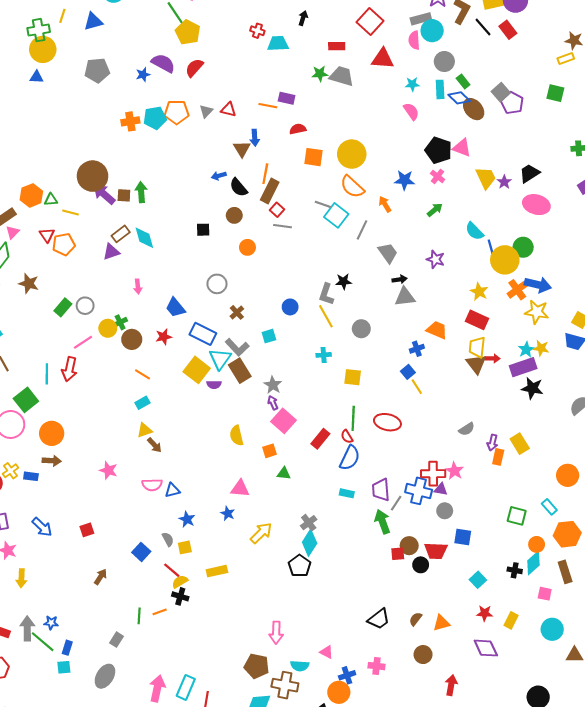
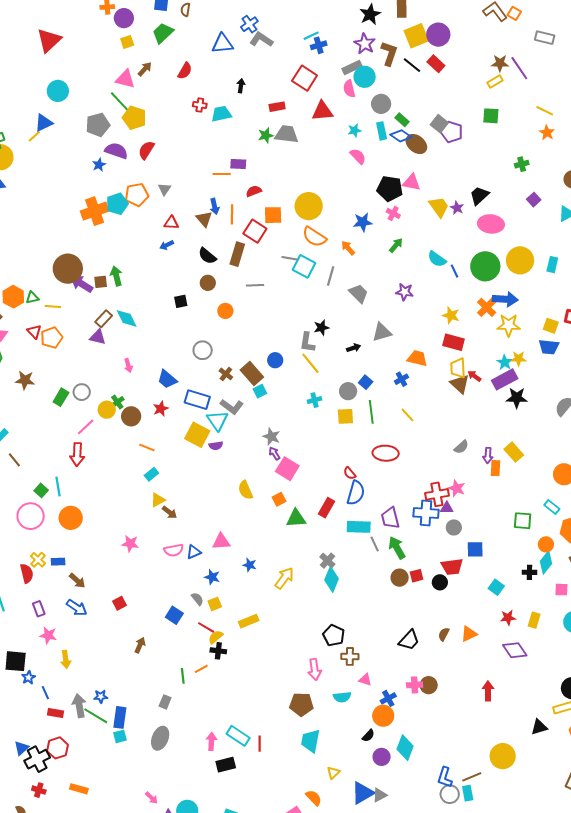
yellow line: (62, 16) -> (34, 136), moved, turned 40
gray pentagon: (97, 70) -> (98, 125), moved
red triangle: (228, 109) -> (171, 223), moved
orange cross: (130, 121) -> (95, 211), size x1.5
orange line: (265, 174) -> (232, 214), moved
blue arrow: (219, 176) -> (167, 245), moved
red square: (277, 210) -> (255, 231), moved, size x1.6
green circle: (523, 247) -> (485, 266), size x1.5
purple triangle: (111, 252) -> (98, 337), turned 42
yellow circle: (505, 260) -> (520, 260), moved
black arrow: (400, 279) -> (354, 348), moved
gray circle: (361, 329) -> (348, 391), moved
red arrow: (493, 358) -> (474, 376), turned -136
brown rectangle: (240, 371) -> (252, 374), moved
blue square: (408, 372) -> (366, 382), moved
cyan line: (47, 374) -> (58, 487), moved
green square: (26, 400) -> (41, 490), size x0.6
green line: (353, 418) -> (371, 412), moved
red rectangle: (320, 439) -> (327, 508), moved
brown arrow: (52, 461) -> (77, 581), moved, turned 48
green triangle: (284, 474) -> (296, 518), size x1.5
pink triangle: (240, 489) -> (221, 541), moved
cyan rectangle: (347, 493) -> (359, 527), size x1.6
gray line: (396, 503) -> (375, 544), moved, turned -49
brown circle: (409, 546) -> (400, 578), moved
black pentagon: (300, 566) -> (334, 635), moved
blue rectangle: (67, 648) -> (120, 717), size x1.5
brown circle: (423, 655) -> (429, 685), moved
brown cross: (285, 685) -> (350, 656), moved, size x0.7
cyan rectangle: (186, 687) -> (238, 736), turned -70
pink arrow: (157, 688) -> (211, 741), size x0.7

